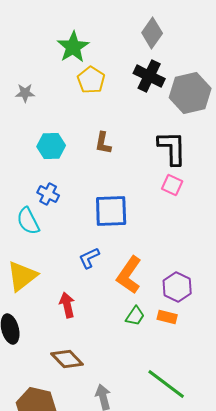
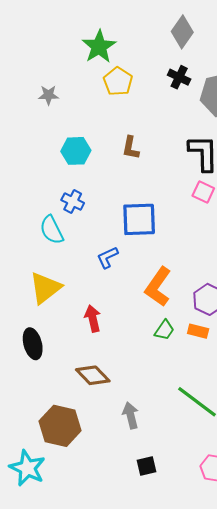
black cross: (149, 76) -> (179, 77), size x0.7
blue L-shape: (89, 258) -> (107, 257), moved

